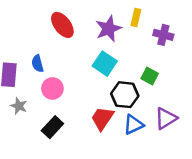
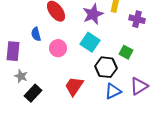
blue semicircle: (37, 64) -> (36, 34), moved
pink circle: (52, 88) -> (58, 48), moved
red trapezoid: (102, 118) -> (74, 86), moved
black rectangle: (52, 127) -> (33, 93), moved

